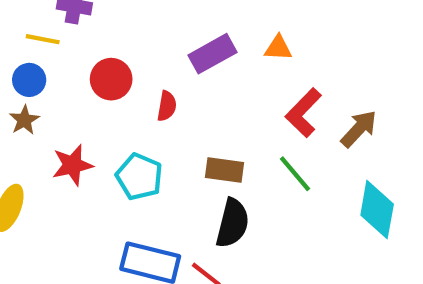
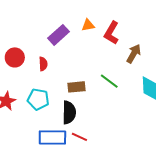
red L-shape: (303, 113) -> (111, 33), moved
black semicircle: (233, 223) -> (69, 112), moved

